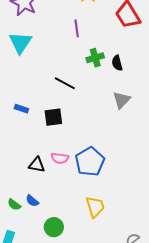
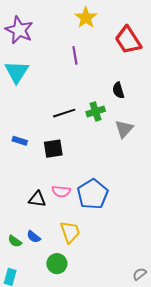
green cross: (95, 58) -> (96, 112), moved
black line: (65, 83) -> (64, 113), turned -45
yellow trapezoid: (95, 207) -> (70, 232), moved

